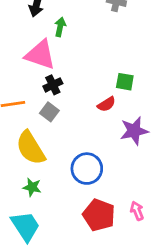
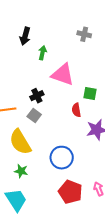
pink triangle: (40, 55) -> (63, 75), moved
red semicircle: (106, 104) -> (76, 110), turned 112

